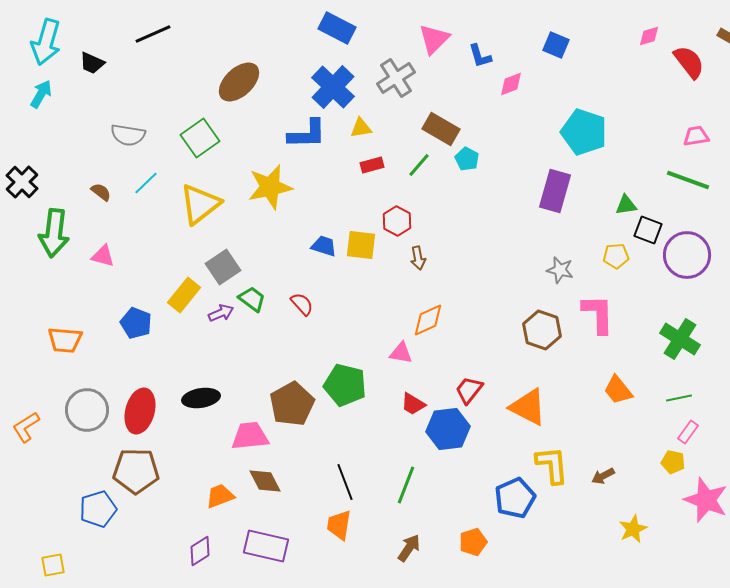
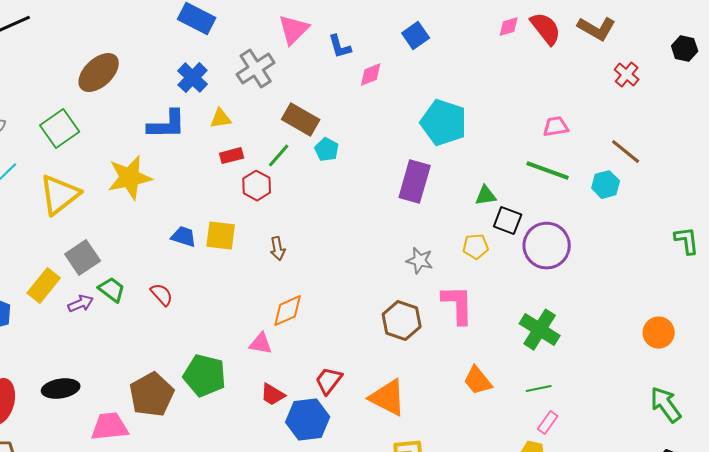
blue square: (556, 45) -> (416, 36), turned 32
red semicircle: (689, 62) -> (546, 29), moved
blue cross: (333, 87) -> (193, 78), size x0.7
red hexagon: (397, 221) -> (257, 186), moved

